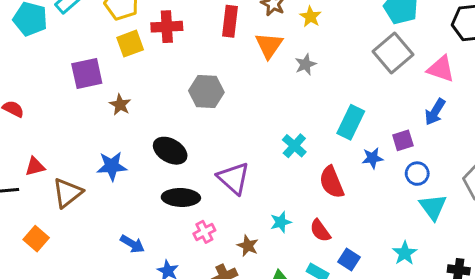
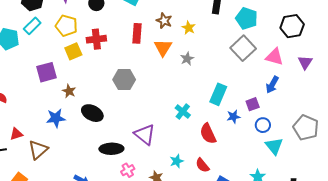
black ellipse: (170, 151) -> (92, 113), moved
blue star: (112, 166) -> (56, 118), moved

